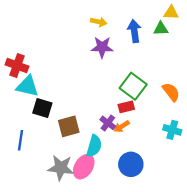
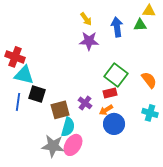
yellow arrow: (99, 22) -> (86, 19), turned 40
purple cross: (108, 123) -> (85, 103), moved
blue line: (21, 140) -> (18, 102), moved
cyan semicircle: (94, 146) -> (68, 127), moved
blue circle: (131, 164) -> (114, 124), moved

